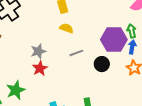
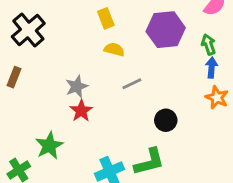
purple hexagon: (114, 40) -> (166, 30), moved
black circle: (102, 64) -> (166, 120), moved

